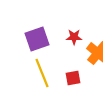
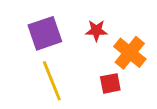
red square: (73, 78) -> (110, 83), moved

